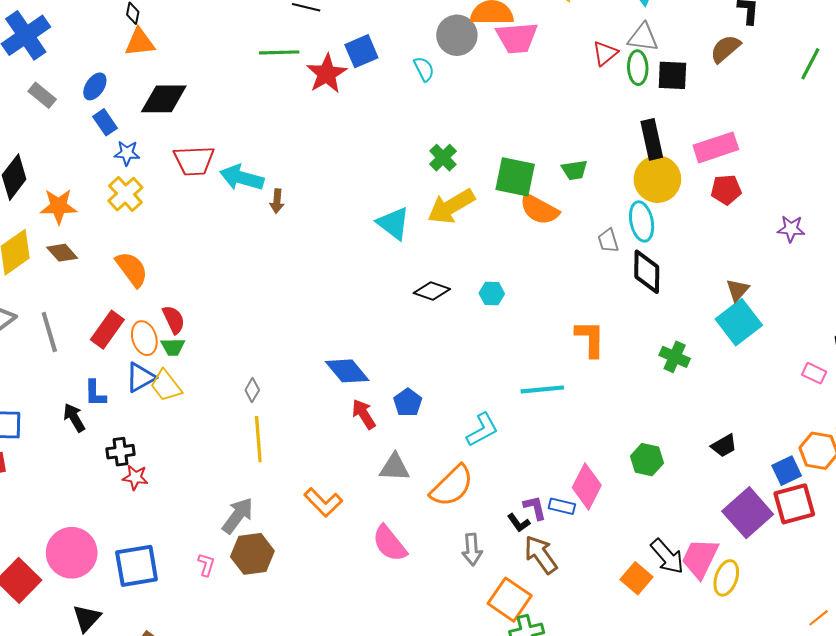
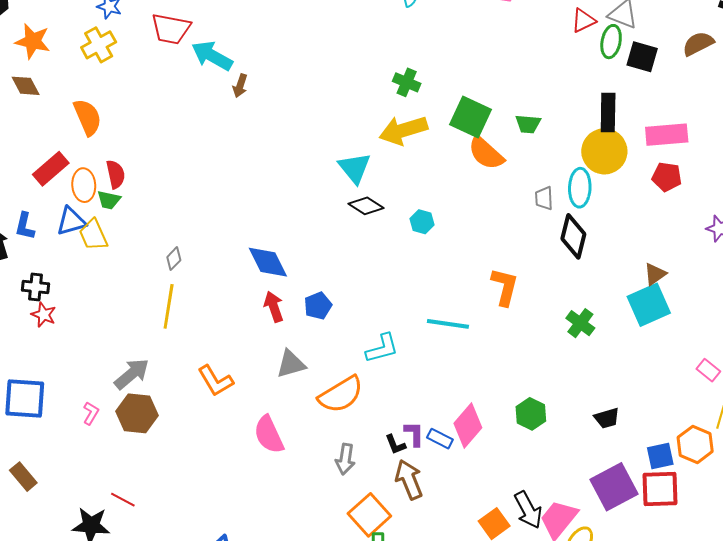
green cross: (443, 158) -> (407, 82), turned -36
cyan triangle: (393, 223) -> (355, 168), moved
gray triangle: (395, 467) -> (291, 364), turned -32

